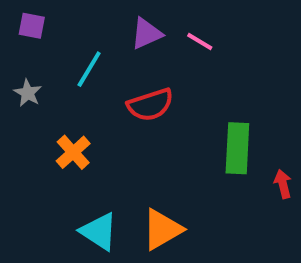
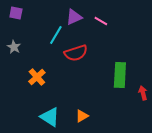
cyan line: (89, 69) -> (56, 35), moved
orange triangle: (162, 229) -> (82, 116), size x0.6

